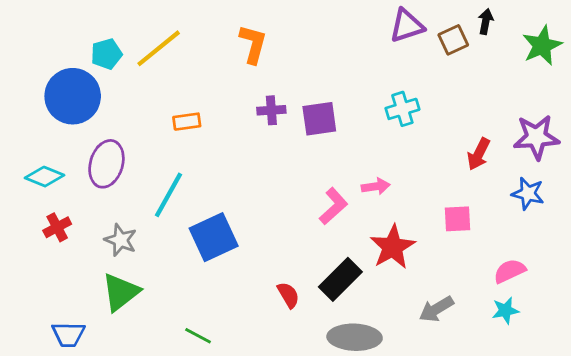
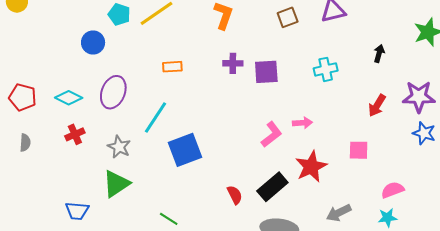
black arrow: (486, 22) -> (379, 53), moved
brown square: (453, 40) -> (288, 17), moved
cyan pentagon: (106, 54) -> (119, 14), turned 30
blue circle: (73, 96) -> (93, 43), size x0.6
blue star: (528, 193) -> (424, 133), moved

